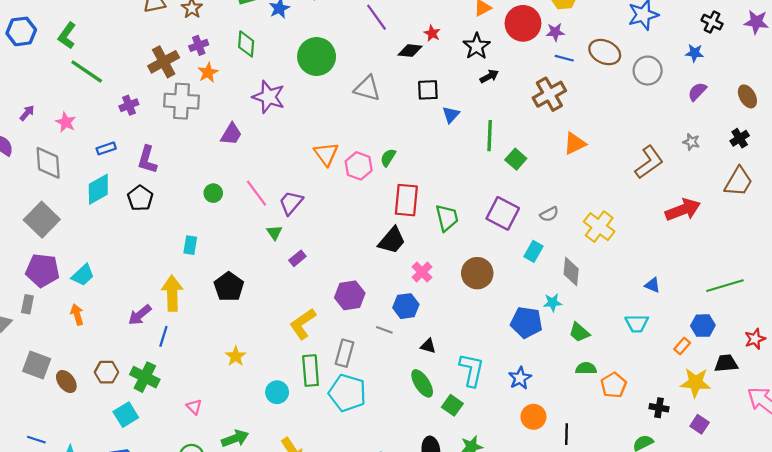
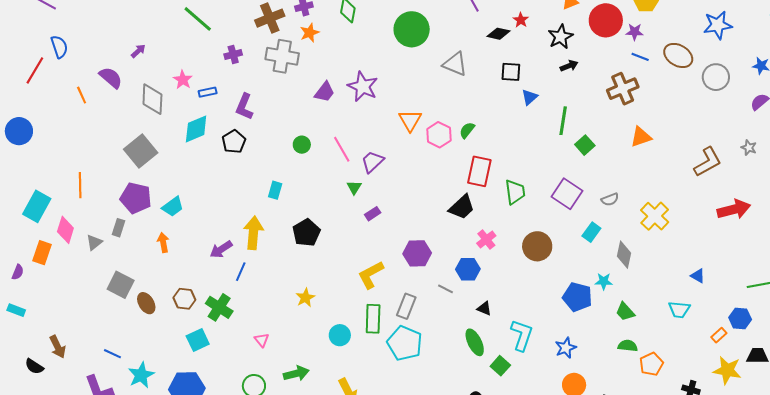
purple star: (269, 97) -> (363, 87), moved
pink star: (66, 122) -> (183, 80), moved

